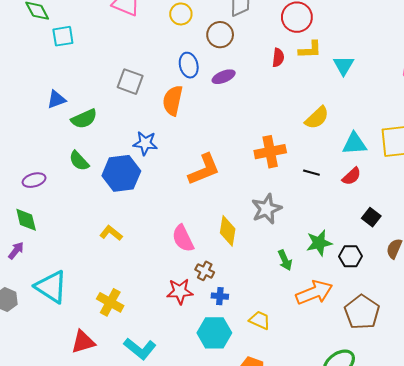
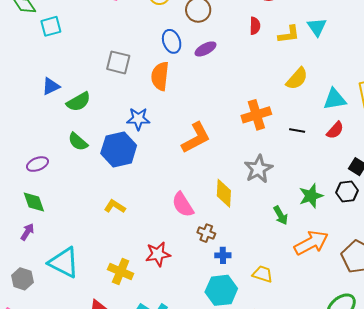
yellow L-shape: (310, 50) -> (289, 34), moved
black hexagon: (351, 256) -> (347, 191), moved
red star: (180, 291) -> (158, 254), moved

